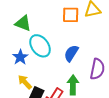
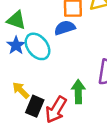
blue semicircle: (71, 53) -> (65, 28), moved, turned 42
blue star: (20, 57) -> (16, 45), moved

